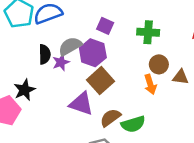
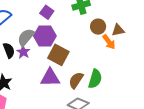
purple square: (105, 26) -> (47, 12), turned 32
orange arrow: (150, 84) -> (109, 42), moved
green semicircle: (133, 124) -> (95, 79), turned -36

